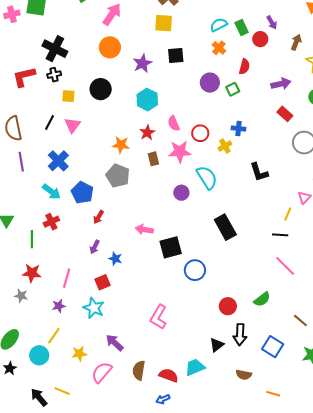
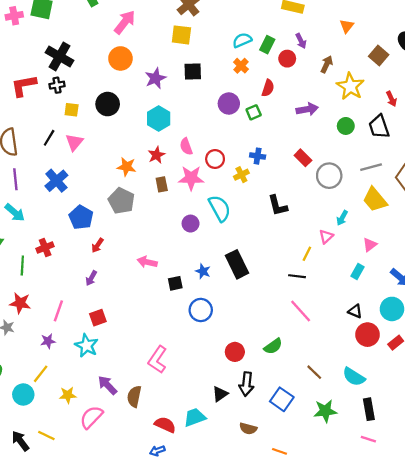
green rectangle: (242, 27) -> (267, 45), turned 49
red rectangle: (285, 114) -> (303, 158), moved
cyan arrow: (51, 192) -> (15, 213), moved
black square: (171, 247) -> (175, 283), size x0.6
blue star: (115, 259) -> (203, 271), moved
brown semicircle: (139, 370) -> (134, 396), moved

